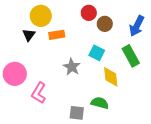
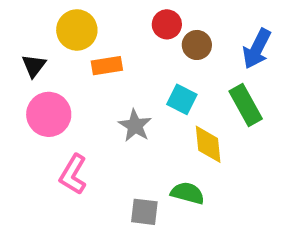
black triangle: (29, 35) -> (34, 66), moved
pink circle: (15, 74) -> (49, 114), moved

